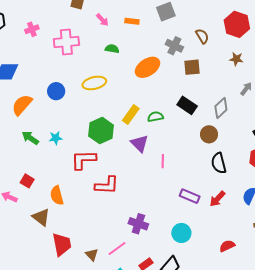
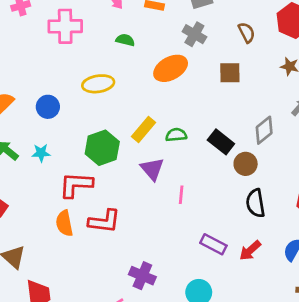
gray cross: (174, 46) -> (194, 34), moved
blue circle: (56, 91) -> (48, 107), moved
black rectangle: (187, 105) -> (221, 142), moved
orange semicircle: (57, 195) -> (64, 223), moved

